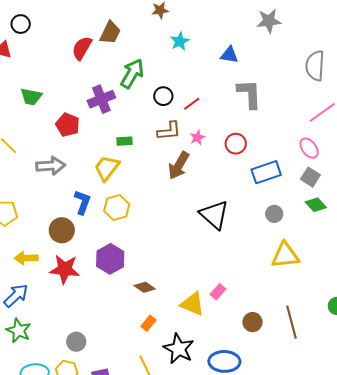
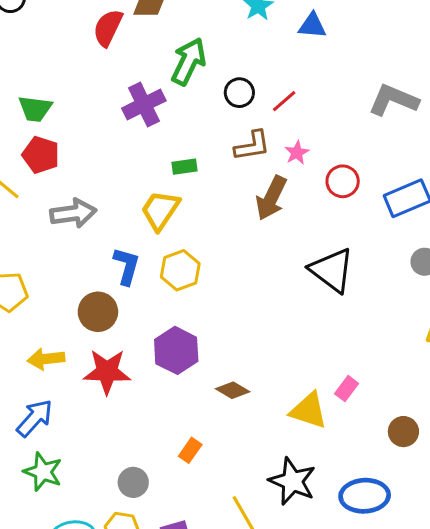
blue triangle: (229, 55) -> (312, 26), moved
gray L-shape: (249, 94) -> (393, 100), moved, turned -60
red pentagon: (68, 125) -> (41, 155), moved
red circle: (236, 144) -> (343, 181), moved
orange rectangle: (148, 323) -> (190, 450), moved

